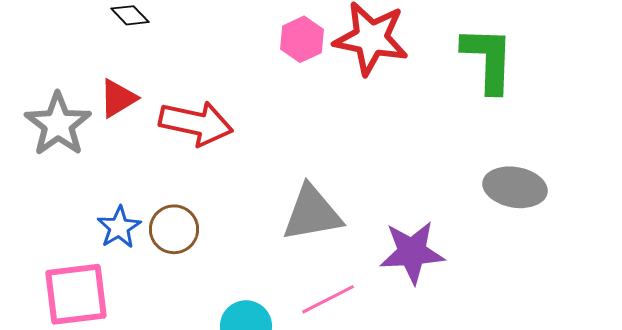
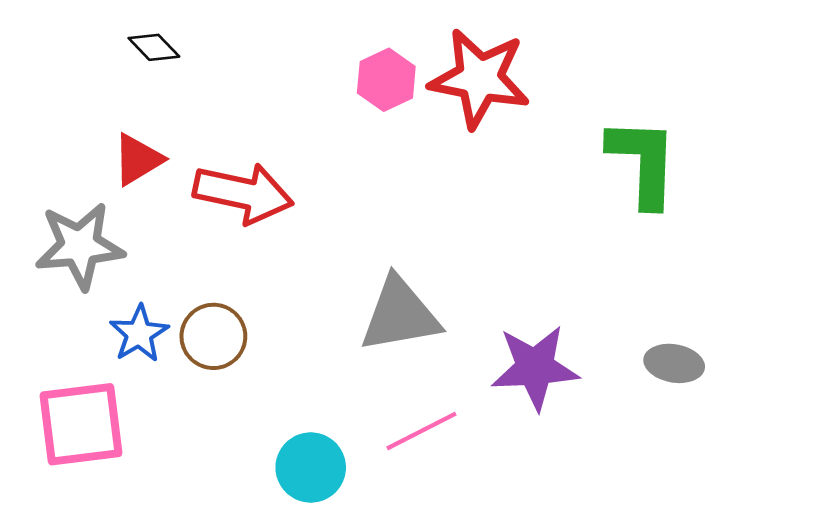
green L-shape: (488, 59) -> (643, 162), moved
gray star: (58, 124) -> (80, 246), moved, turned 30
gray ellipse: (515, 187) -> (674, 363), moved, size x0.7

